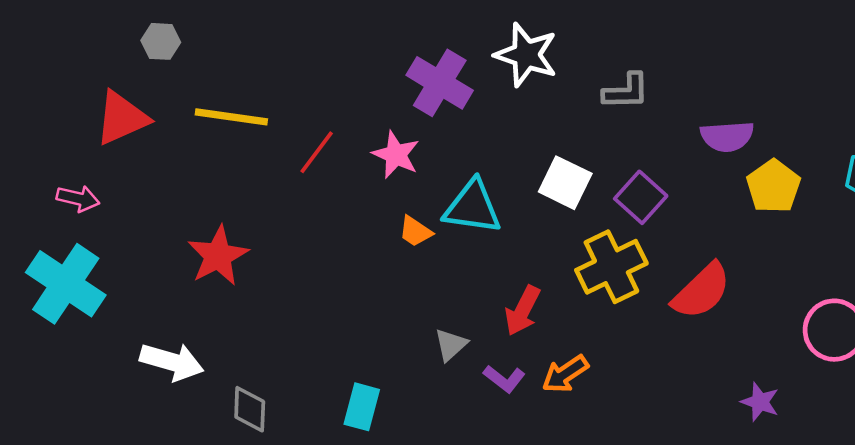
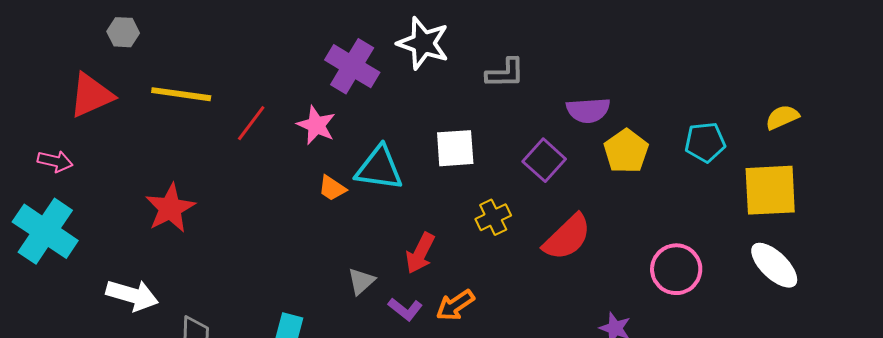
white square: (565, 183) -> (455, 148), turned -30
purple square: (641, 197) -> (544, 160), moved
yellow cross: (611, 267) -> (493, 217), size x0.6

